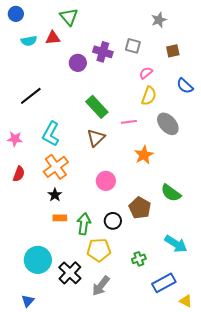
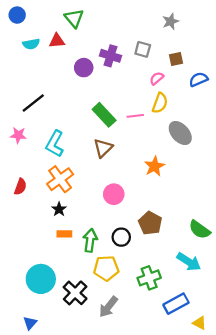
brown square: (173, 51) -> (176, 59), moved
blue semicircle: (185, 86) -> (198, 79), moved, turned 114
pink line: (129, 122) -> (135, 116), moved
pink star: (15, 139) -> (18, 135), moved
green semicircle: (171, 193) -> (200, 230), moved
green cross: (139, 259) -> (149, 278), size x1.5

